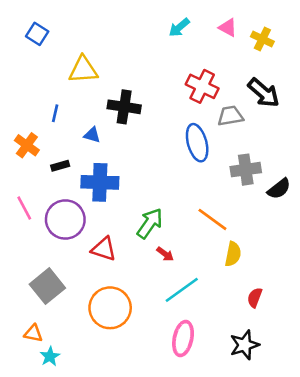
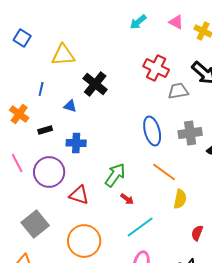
blue square: (37, 34) -> (22, 38), moved
black cross: (124, 107) -> (95, 84), turned 30
blue ellipse: (197, 143) -> (152, 131), moved
blue cross: (100, 182) -> (76, 143), size x0.7

